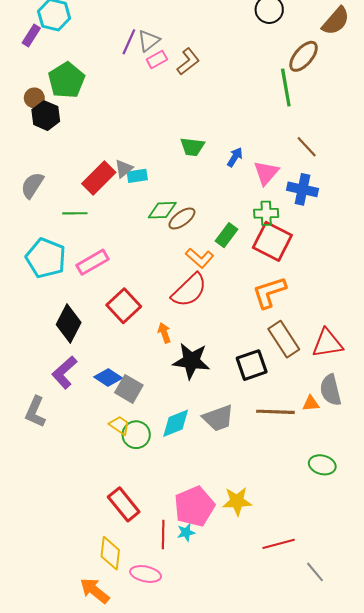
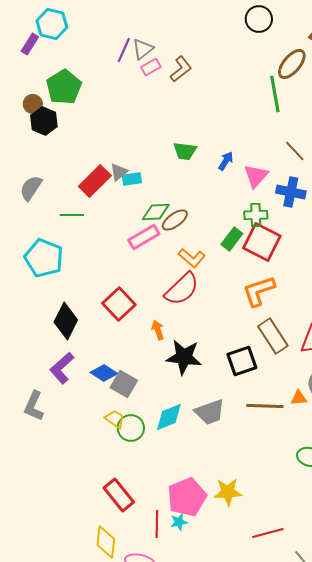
green rectangle: (227, 235) -> (232, 239), moved
pink rectangle: (93, 262) -> (144, 237), moved

